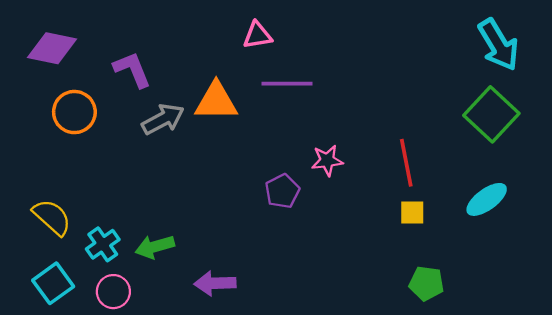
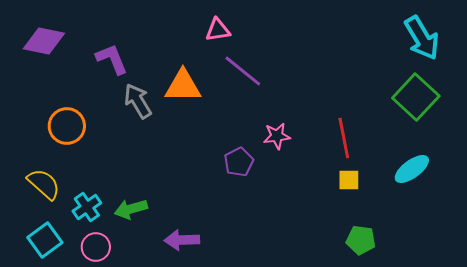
purple line: (287, 84) -> (243, 71), turned 39
orange circle: (74, 112) -> (67, 126), moved
gray arrow: (163, 119) -> (138, 101), turned -93

